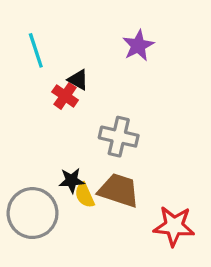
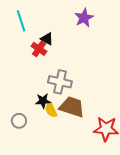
gray cross: (119, 137) -> (60, 82), moved
gray circle: (33, 213) -> (19, 121), size x0.5

